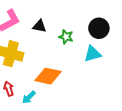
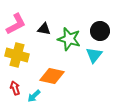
green star: (66, 37) -> (69, 39), size x1.6
cyan triangle: (93, 54) -> (94, 55), turned -36

